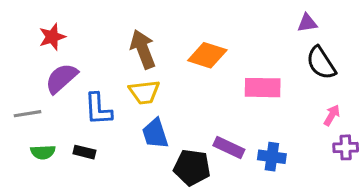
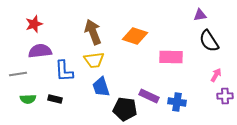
purple semicircle: (61, 78) -> (40, 51), turned 35

